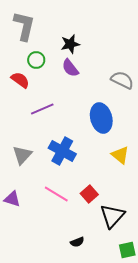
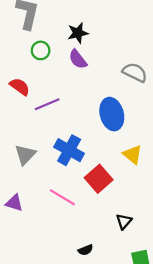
red semicircle: (20, 80) -> (20, 87), moved
red square: (89, 194) -> (99, 179), moved, size x1.4
black triangle: (112, 216) -> (124, 221), size x0.6

